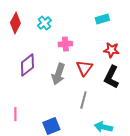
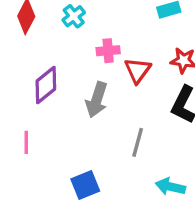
red triangle: (84, 68) -> (138, 70), moved
pink line: (15, 114) -> (26, 142), moved

